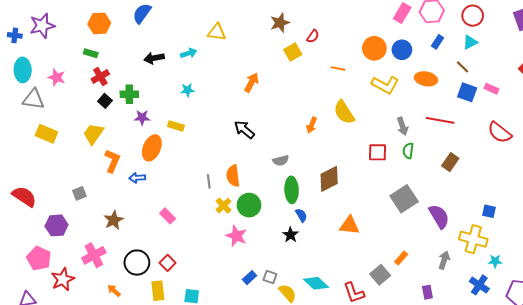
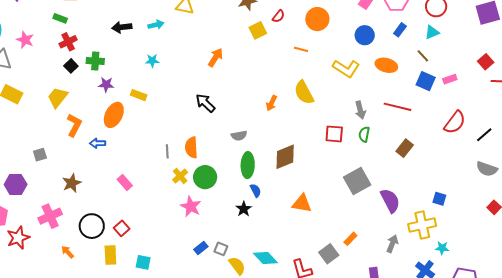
orange circle: (374, 48) -> (317, 19), moved
pink rectangle: (492, 89) -> (450, 79), turned -48
red semicircle: (500, 132) -> (455, 122), turned -95
yellow cross: (473, 239) -> (422, 225), turned -32

